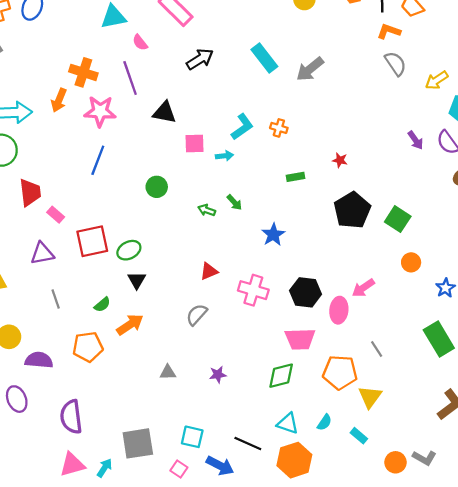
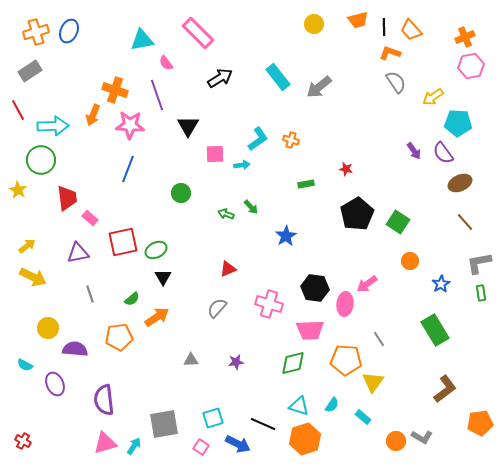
black triangle: (164, 112) -> (188, 126), turned 50
pink cross: (253, 290) -> (269, 304), moved
cyan square: (192, 437) -> (213, 418), turned -30

